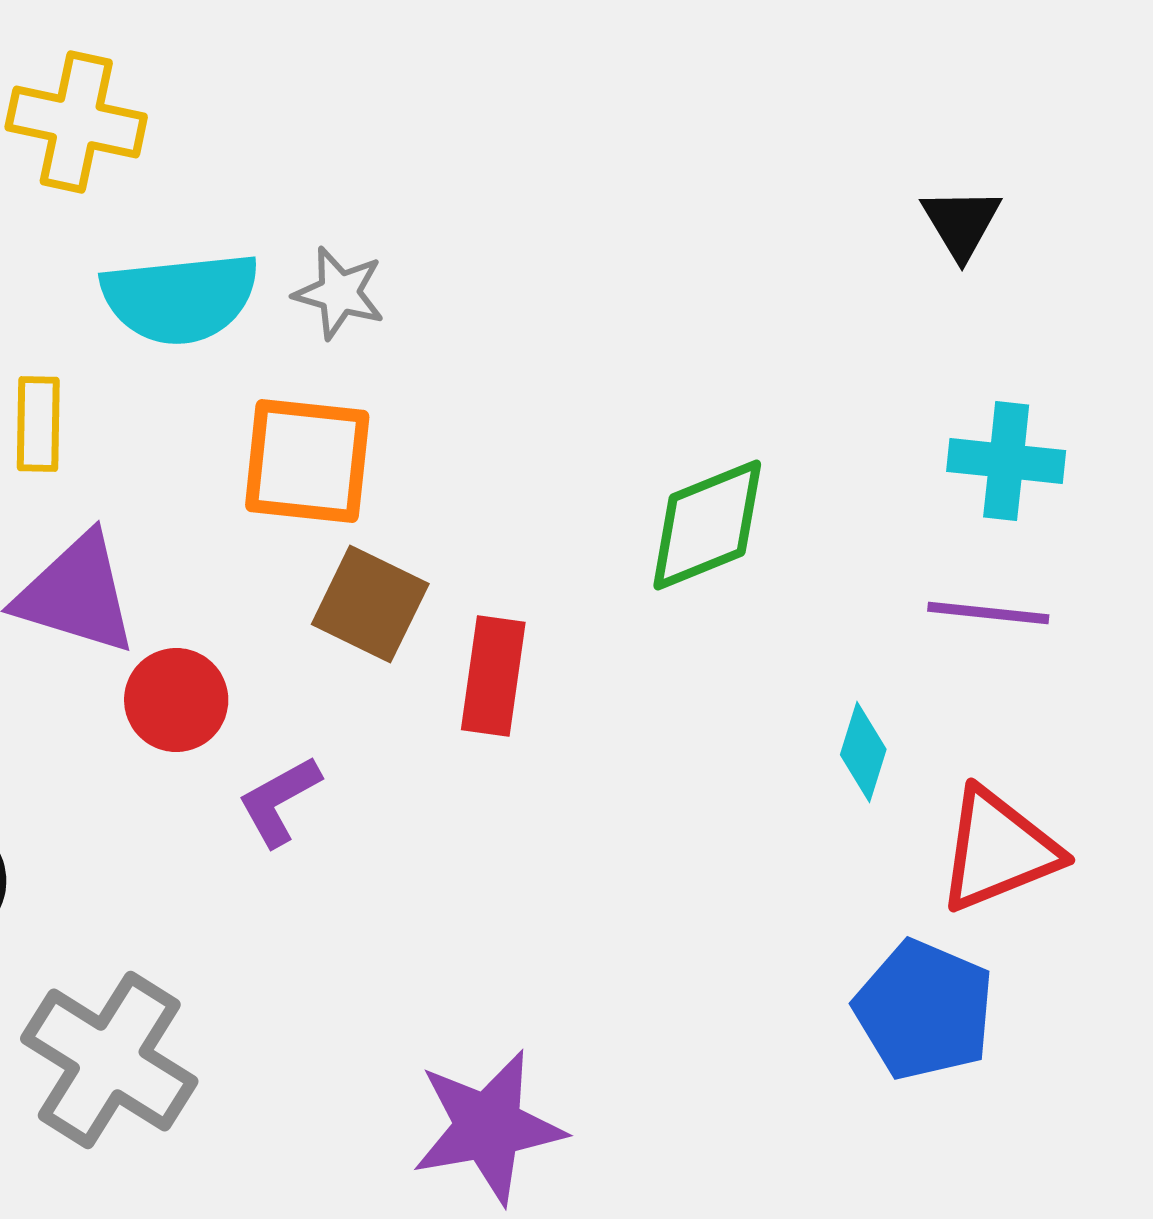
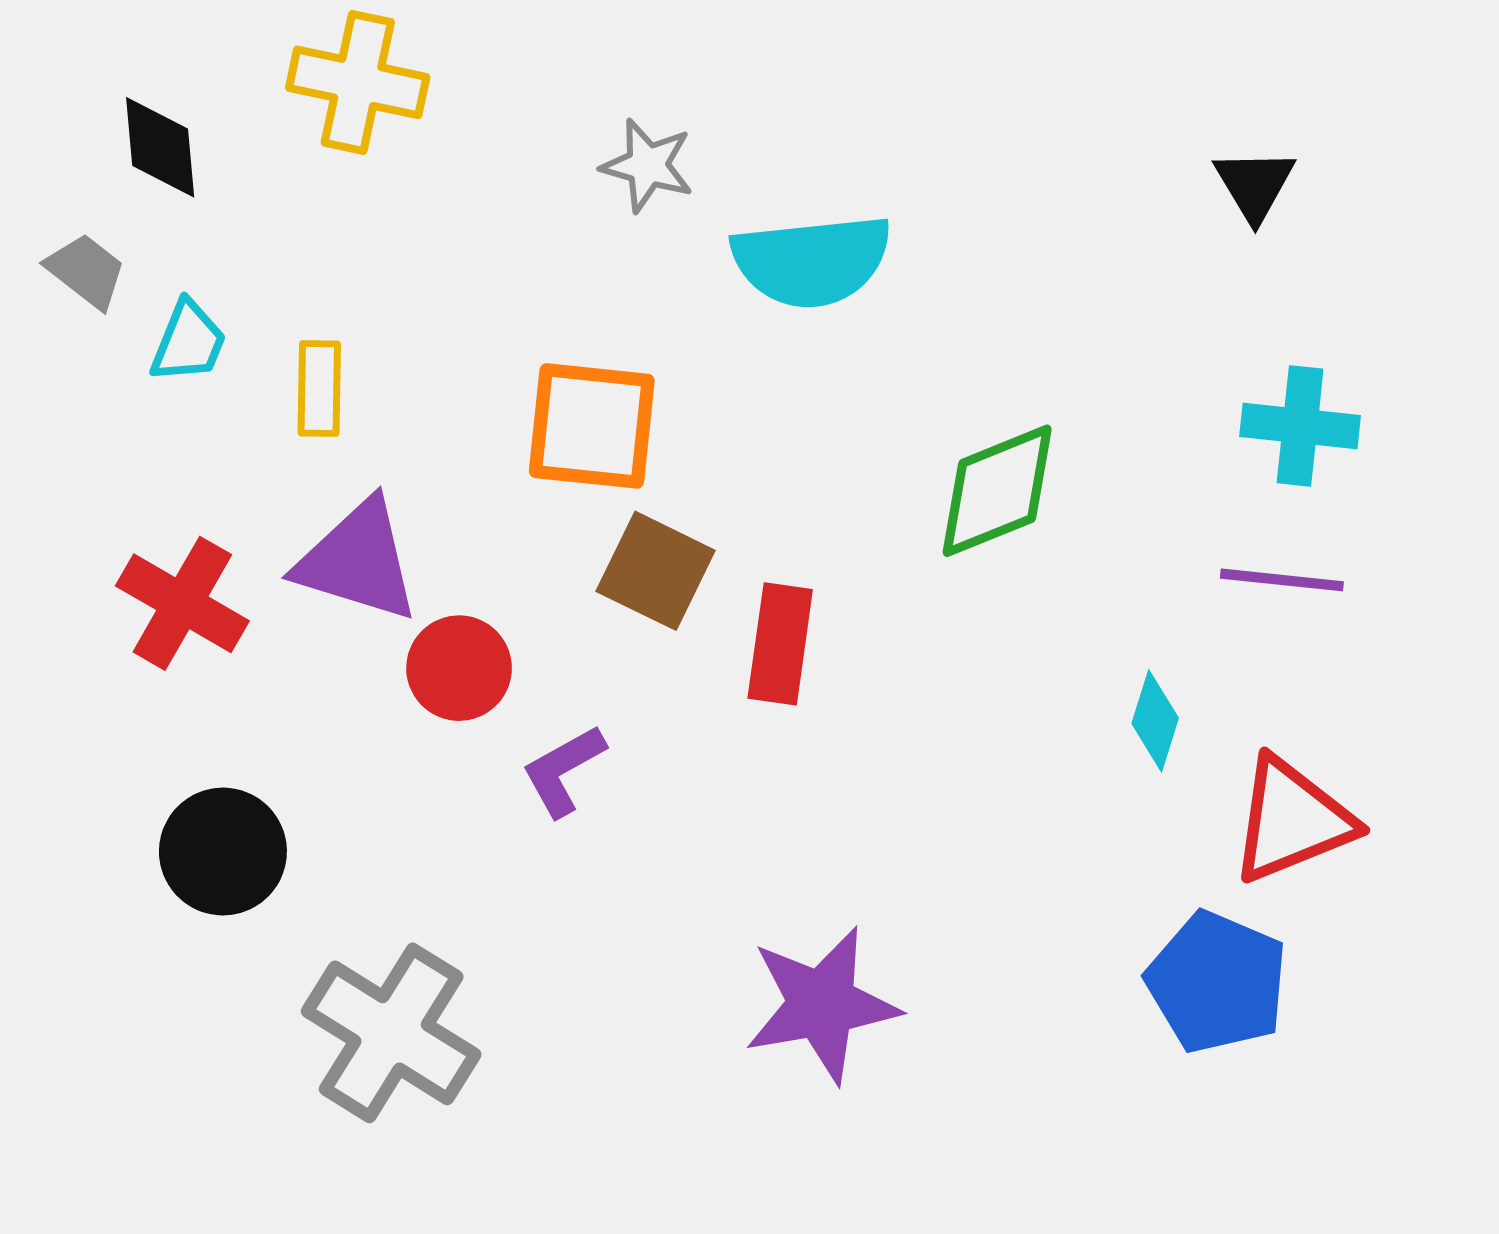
gray star: (339, 293) -> (648, 166), moved
cyan semicircle: (180, 298) -> (812, 261), moved
purple star: (488, 1127) -> (822, 1005), moved

